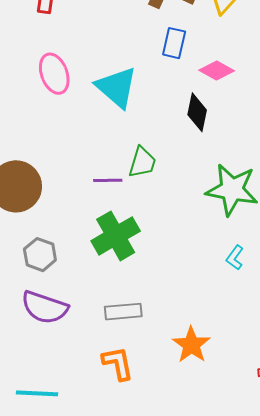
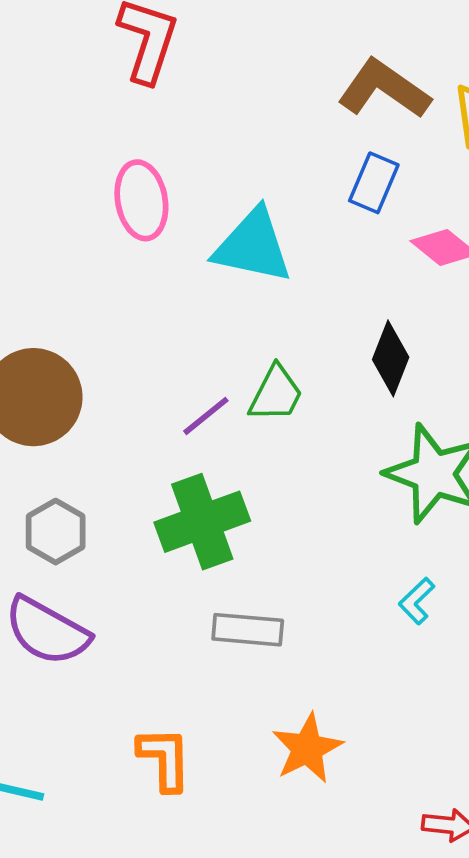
cyan triangle: (117, 87) -> (253, 246), turned -39
black diamond: (197, 112) -> (391, 358), moved
purple line: (108, 180) -> (206, 416), turned -48
gray rectangle: (123, 312) -> (248, 630), moved

